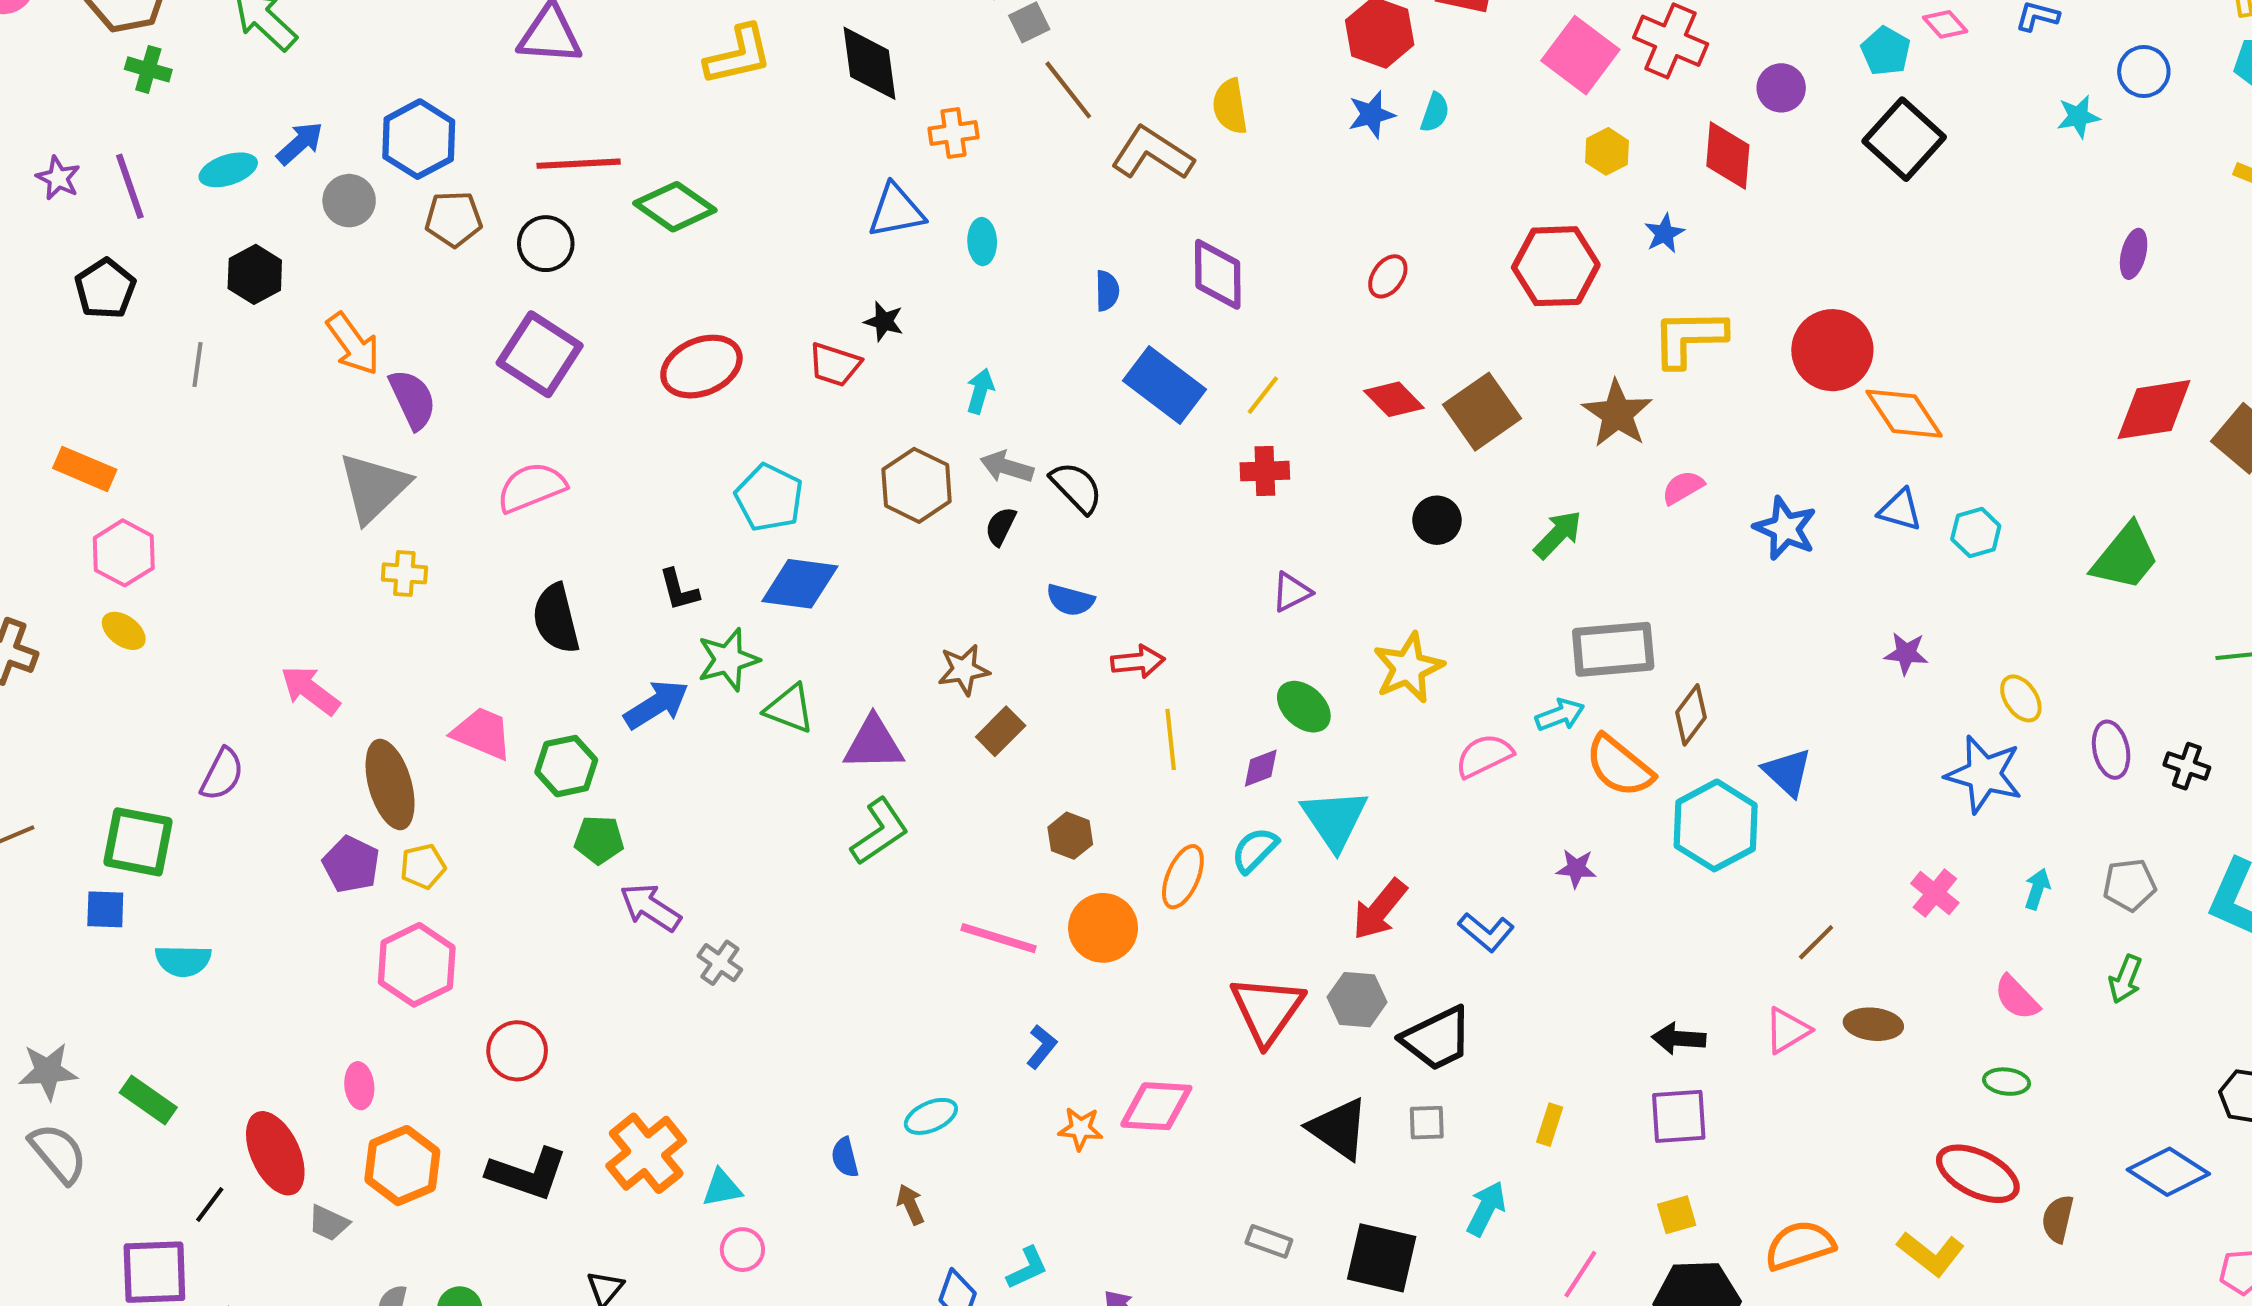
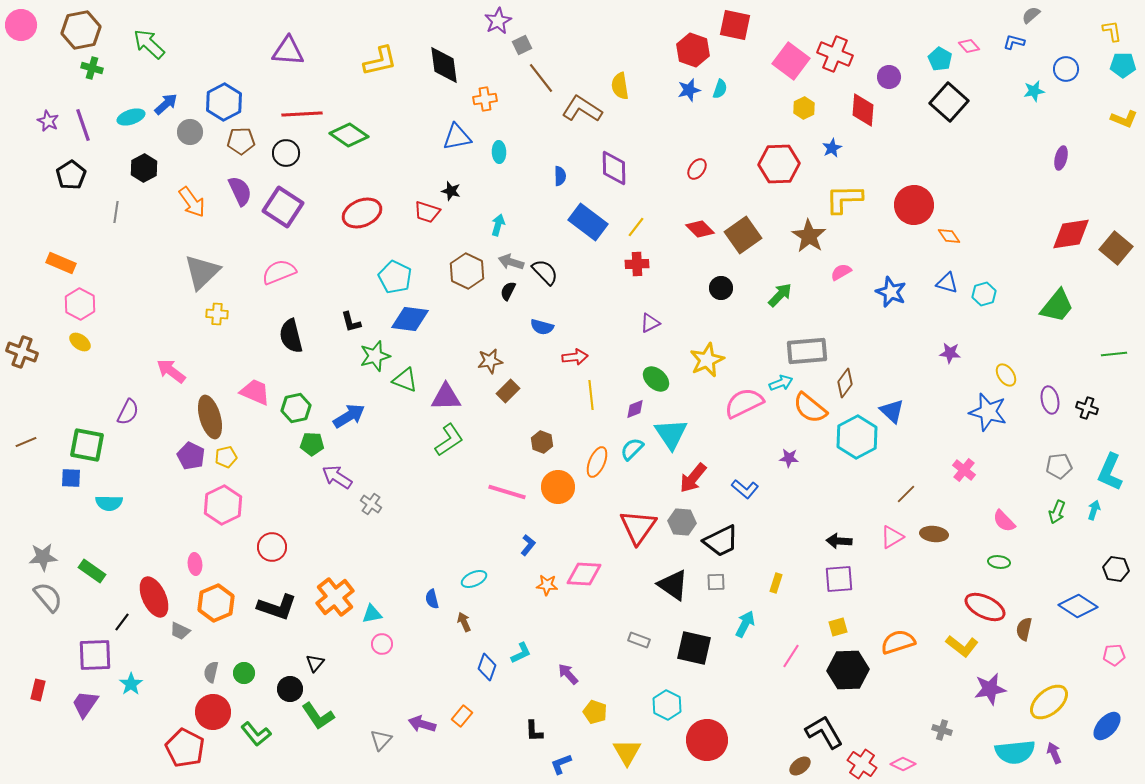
purple semicircle: (413, 399) -> (240, 191), moved
orange diamond: (1904, 414) -> (949, 236), size x0.6
blue arrow: (656, 705) -> (349, 416), moved
pink semicircle: (1484, 756) -> (744, 403), size x1.4
cyan arrow: (2037, 889) -> (1094, 510), moved

